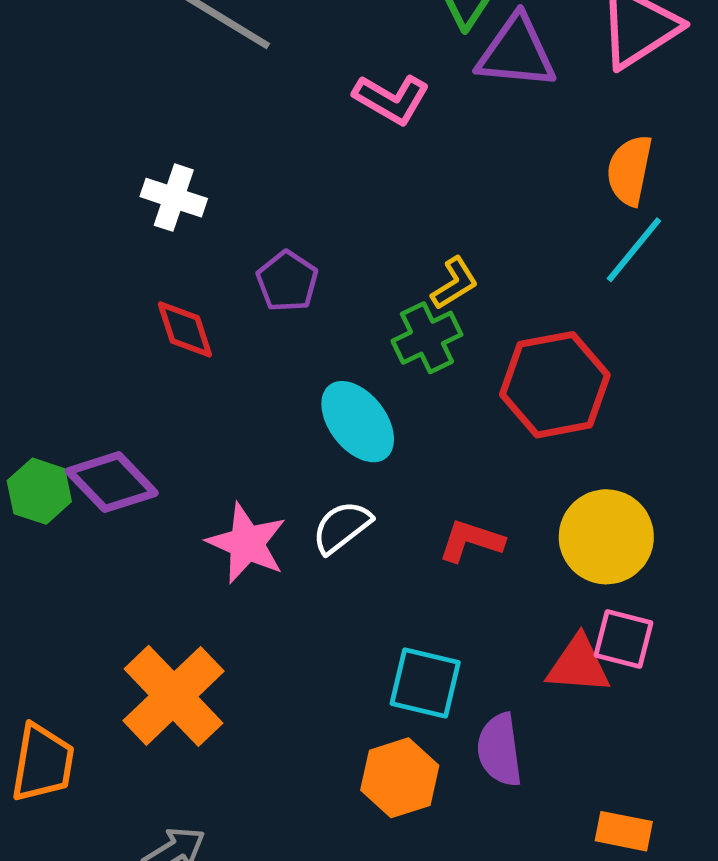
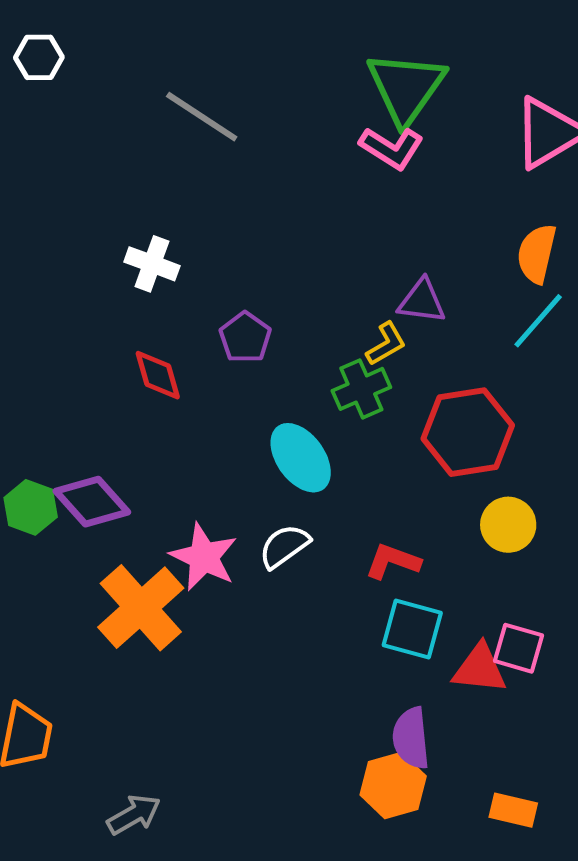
purple triangle: (516, 52) -> (422, 301), moved, size x0.7
pink L-shape: (391, 99) -> (392, 148), moved
yellow circle: (606, 537) -> (508, 525), moved, size x0.7
cyan square: (425, 683) -> (412, 629), moved
orange cross: (174, 696) -> (141, 608), moved
orange hexagon: (400, 778) -> (393, 785), moved

